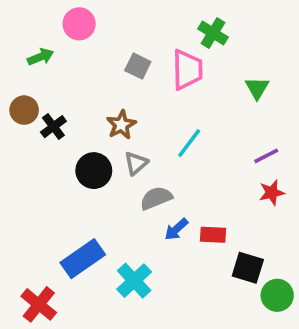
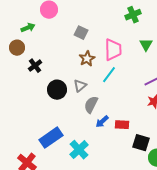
green cross: (213, 33) -> (133, 15), moved, turned 35
pink trapezoid: (187, 70) -> (113, 50), moved
brown circle: (24, 110) -> (17, 48), moved
brown star: (121, 125) -> (87, 59), moved
gray semicircle: (156, 198) -> (91, 105), turned -42

